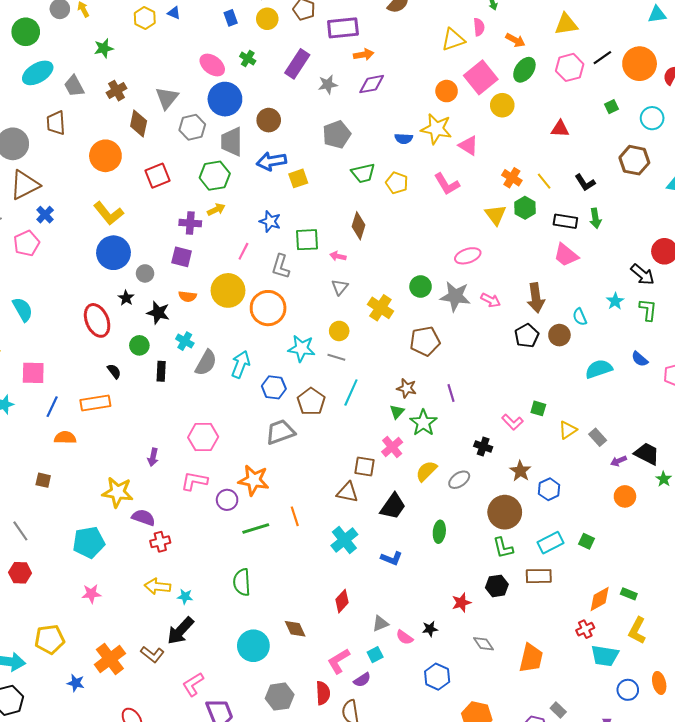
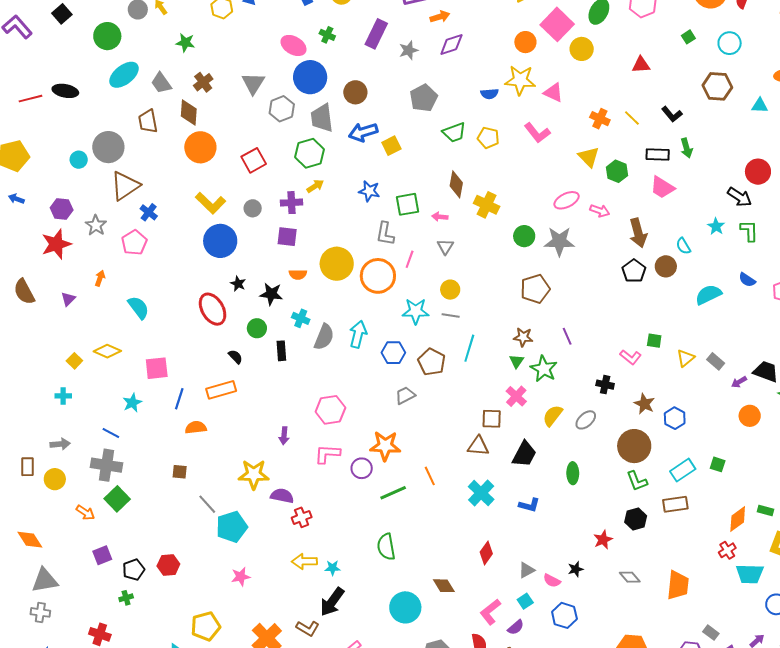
green star: (104, 48) -> (185, 43), turned 30
brown diamond: (139, 124) -> (189, 113), moved
green hexagon: (525, 208) -> (617, 171), moved
pink line: (243, 251) -> (410, 259), moved
gray circle: (145, 273) -> (253, 208), moved
pink arrow: (491, 300) -> (600, 211), moved
yellow cross: (380, 308) -> (487, 205), moved
gray trapezoid: (280, 432) -> (405, 395), size x0.7
gray line: (20, 531) -> (207, 504), moved
blue hexagon: (437, 677) -> (564, 615), moved

